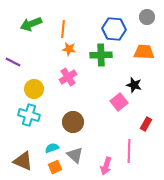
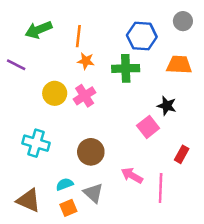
purple line: (13, 62) -> (16, 65), moved
yellow circle: (34, 89) -> (55, 93), moved
pink arrow: (106, 166) -> (132, 176), moved, turned 102

